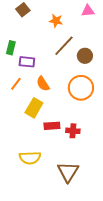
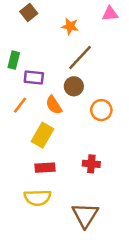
brown circle: (85, 56) -> (74, 86), moved
orange circle: (81, 88) -> (101, 110), size x0.7
red rectangle: (52, 126) -> (45, 168), moved

